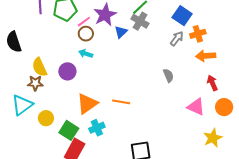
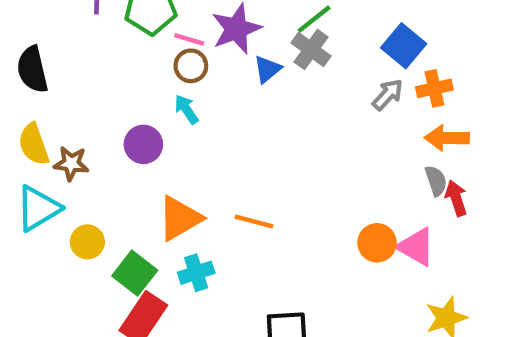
pink line: (84, 22) -> (189, 39), turned 48
cyan arrow: (86, 54) -> (186, 109), turned 32
yellow semicircle: (39, 67) -> (34, 144), moved
gray semicircle: (168, 75) -> (436, 181), moved
orange circle: (224, 107) -> (377, 243), moved

